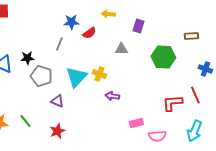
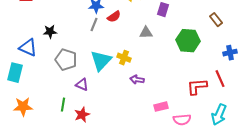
brown rectangle: (191, 36) -> (216, 20), turned 56
gray line: (59, 44) -> (94, 25), moved
black star: (27, 58) -> (50, 32), moved
blue cross: (205, 69) -> (230, 53), turned -32
green line: (25, 121) -> (63, 105), moved, turned 48

